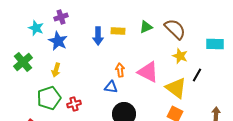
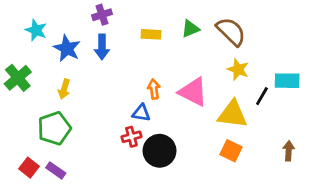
purple cross: (61, 17) -> (102, 15), moved
blue arrow: (98, 36) -> (102, 47), moved
cyan rectangle: (215, 44) -> (287, 81), moved
yellow triangle: (176, 88) -> (232, 114), turned -30
red cross: (74, 104) -> (131, 137), moved

